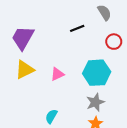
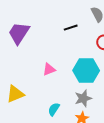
yellow triangle: (25, 70) -> (15, 94), moved
cyan semicircle: (51, 116) -> (54, 109), moved

